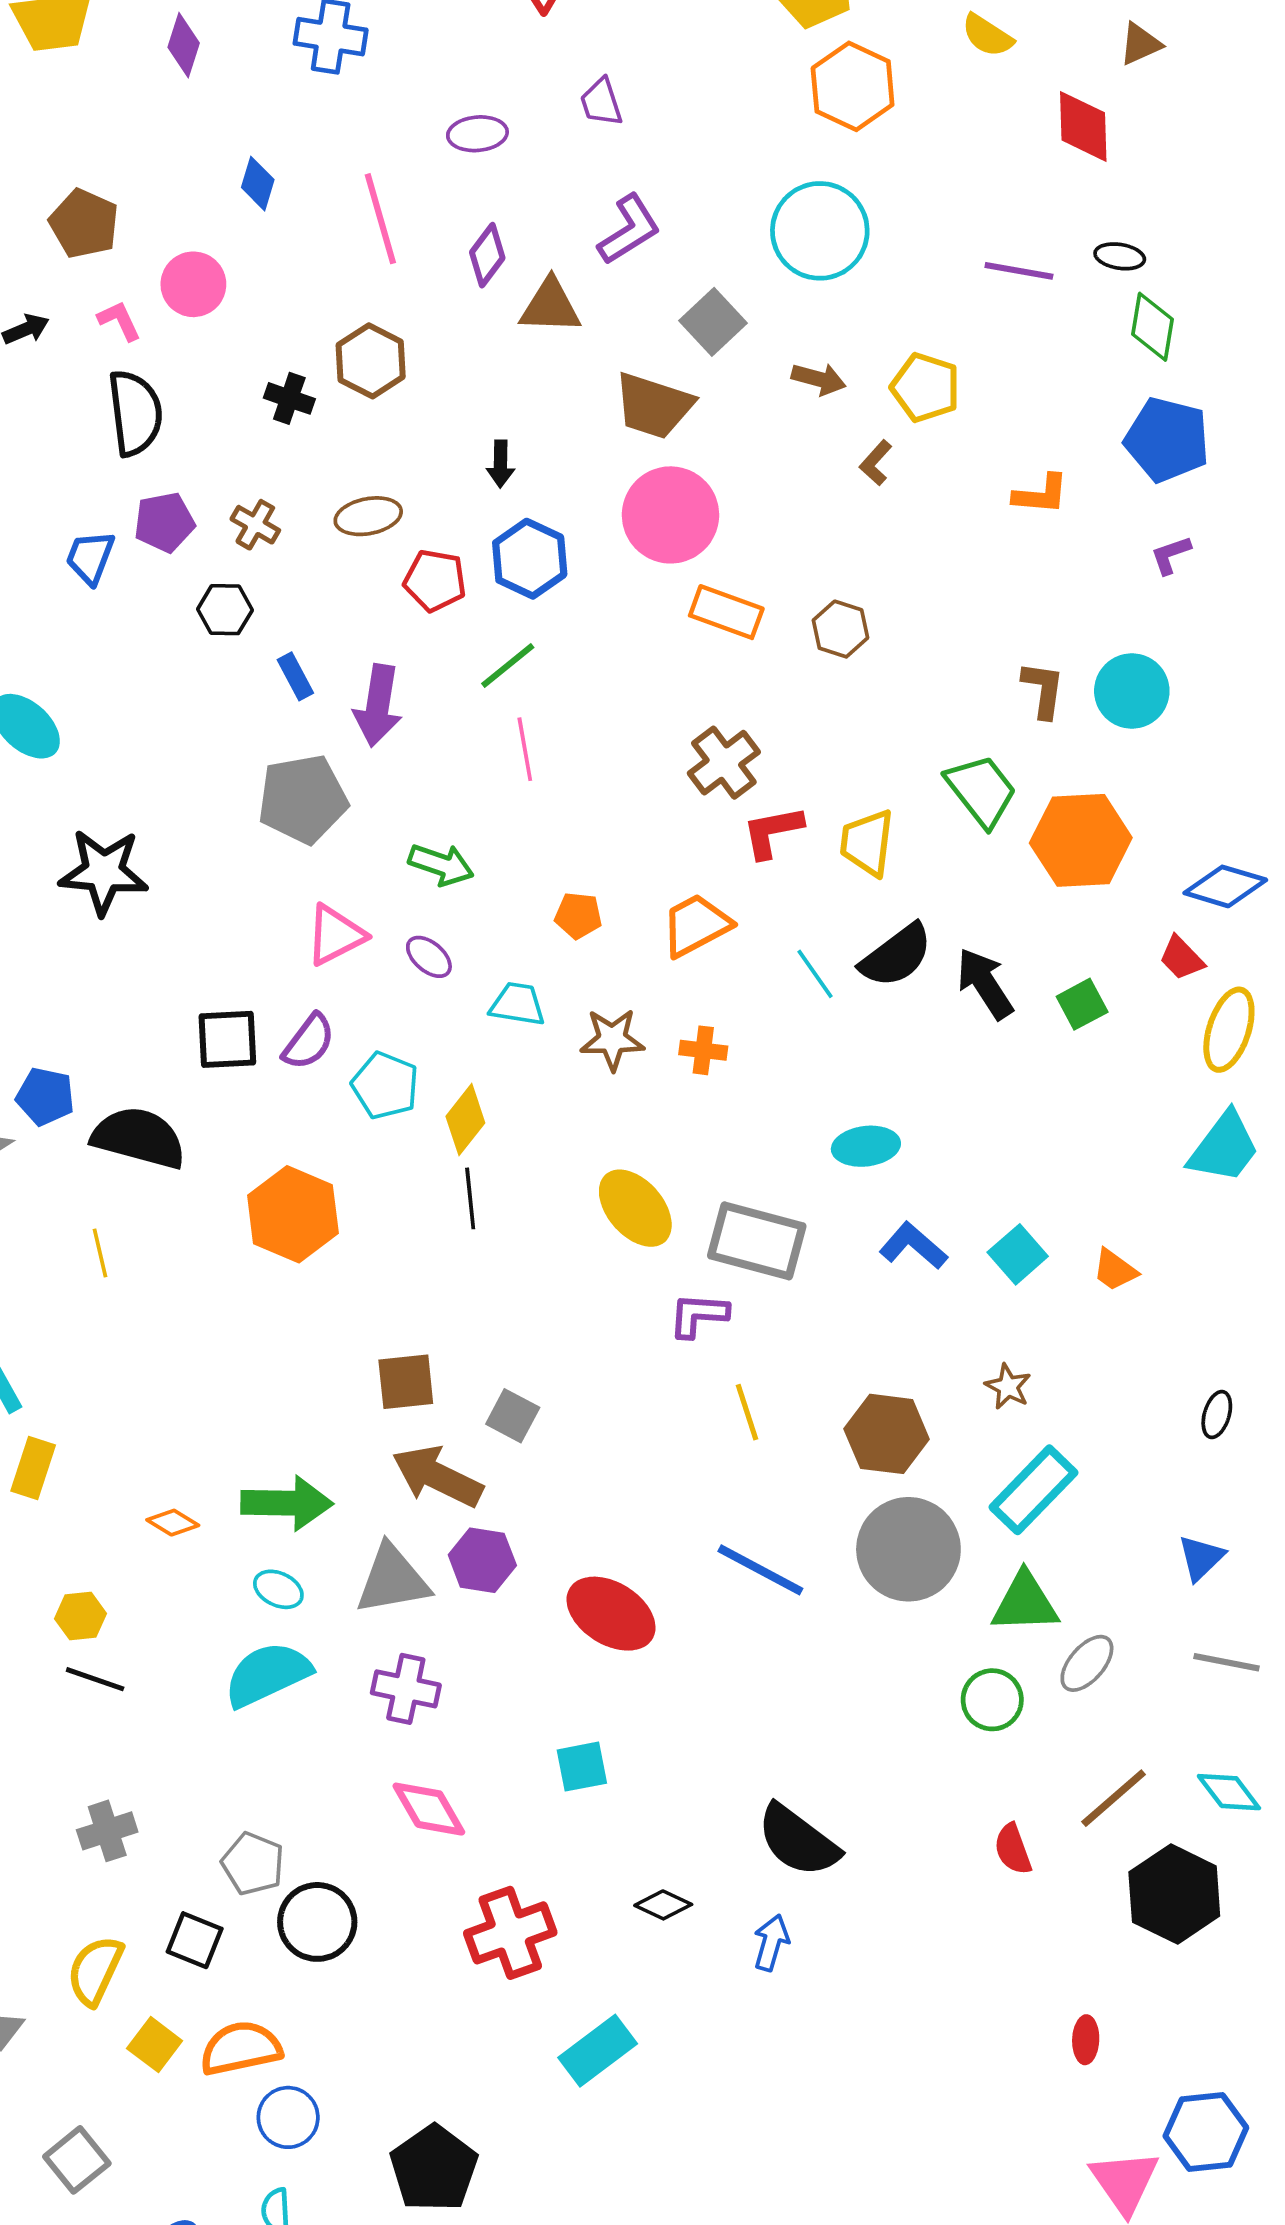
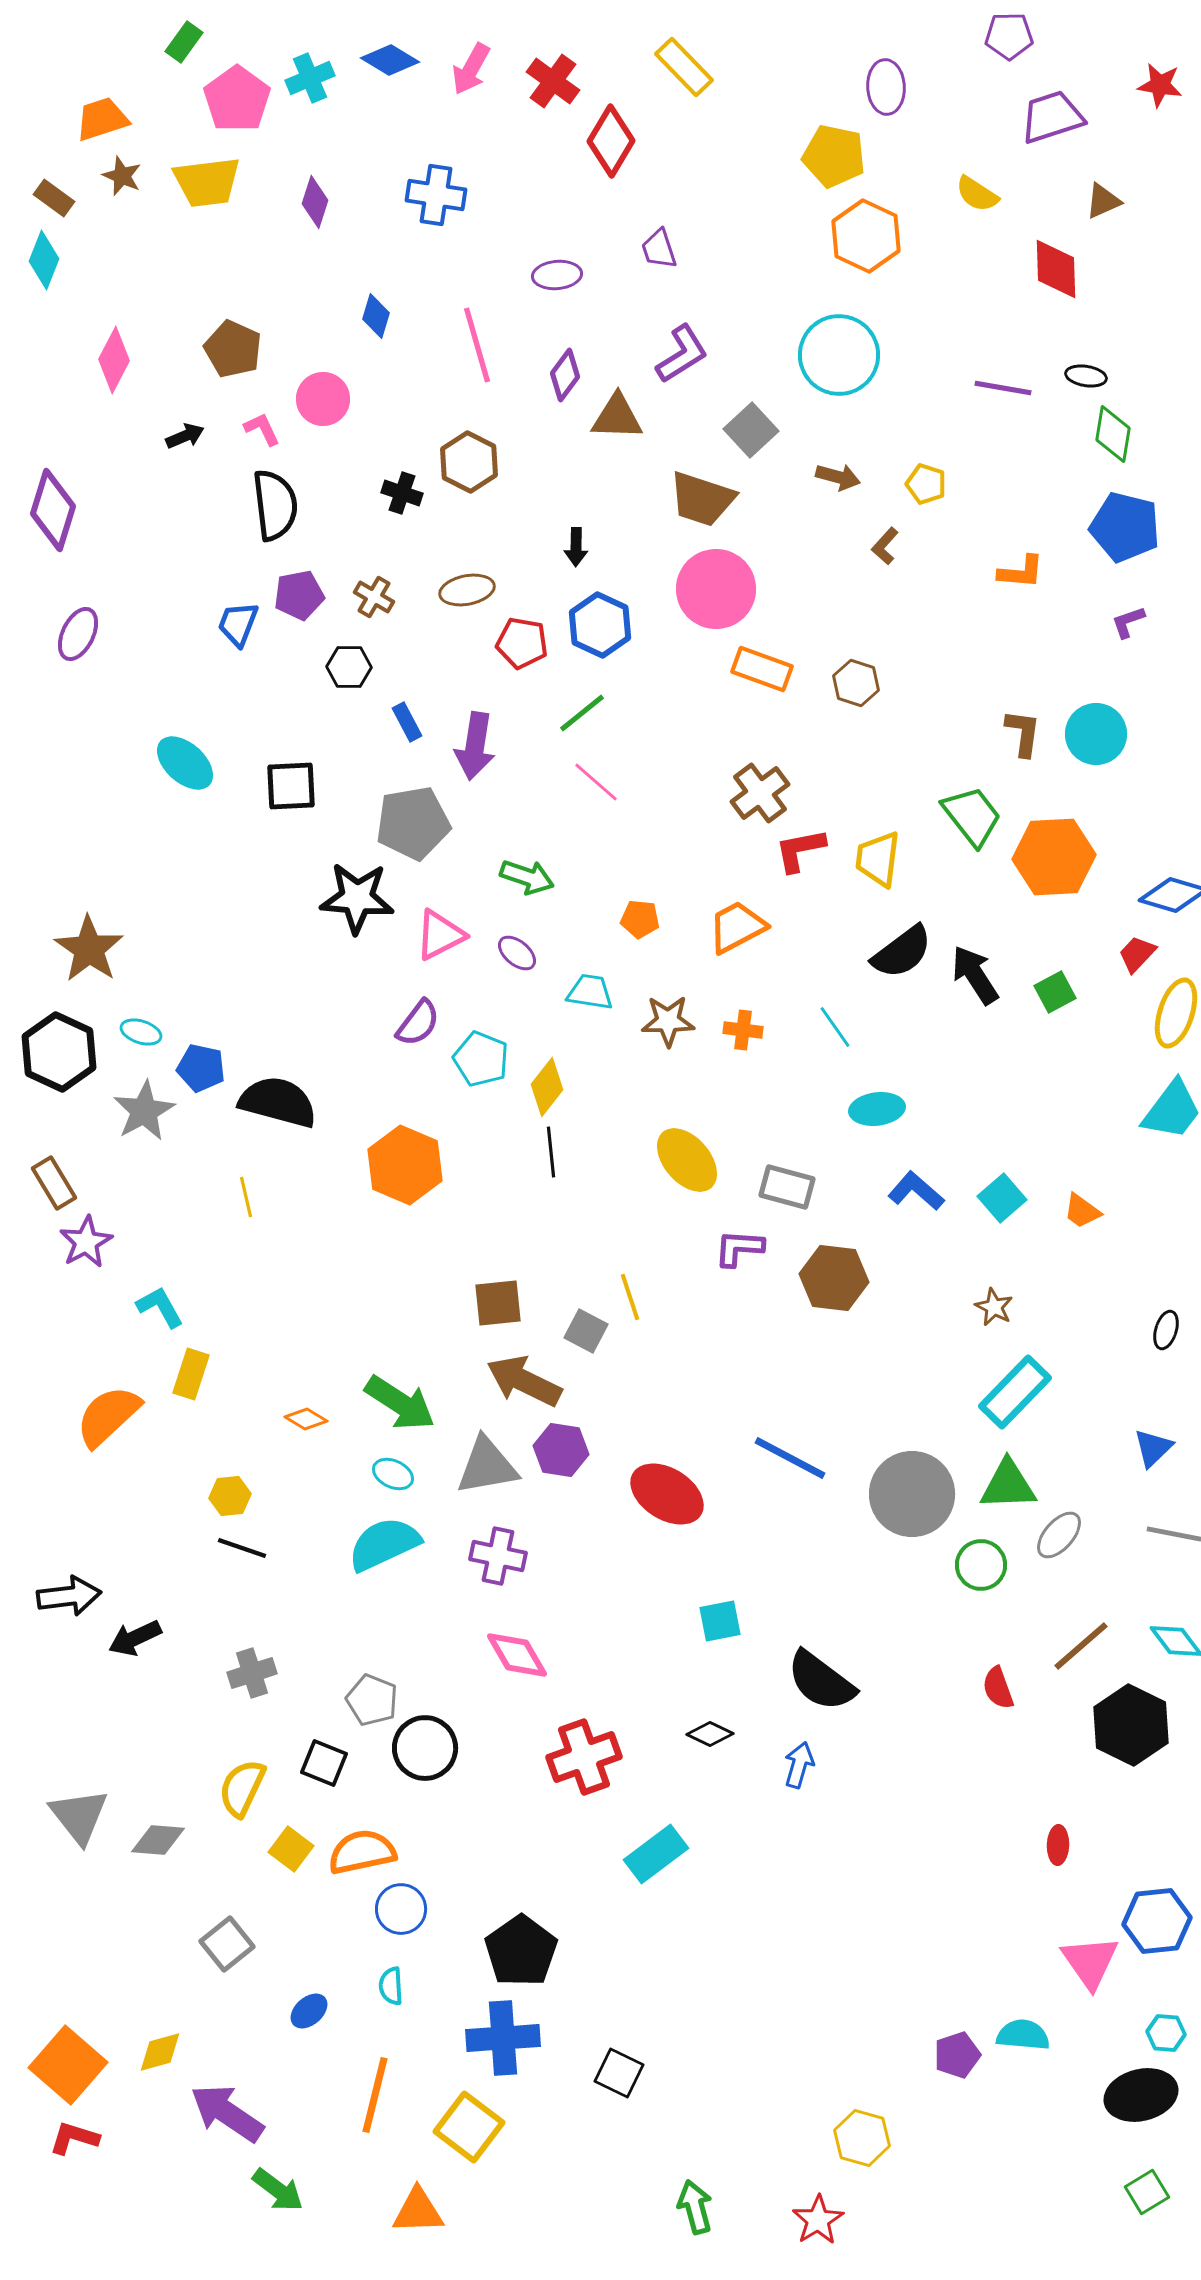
yellow pentagon: (925, 387) -> (926, 484), size x0.7
pink line: (525, 749) -> (596, 782), turned -39
black star: (104, 872) -> (357, 898), moved
red trapezoid: (1182, 958) -> (1137, 954), turned 87
cyan line: (815, 974) -> (835, 1027), moved
black square: (227, 1039) -> (291, 786), moved
gray rectangle: (757, 1241) -> (787, 1187), size x0.7
yellow line: (747, 1412) -> (630, 1297), moved
brown hexagon: (887, 1434) -> (834, 1278), moved
green arrow: (287, 1503) -> (400, 1403), turned 32
gray circle: (908, 1549) -> (912, 1494), moved
cyan square: (582, 1767) -> (720, 1621), moved

